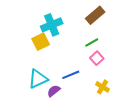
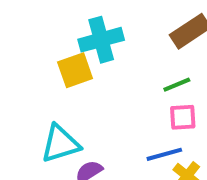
pink square: (97, 58) -> (183, 117), turned 32
blue line: (71, 75) -> (164, 154), moved

